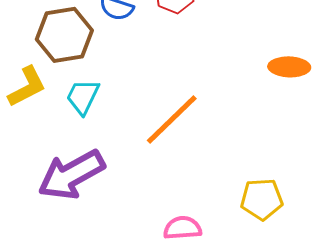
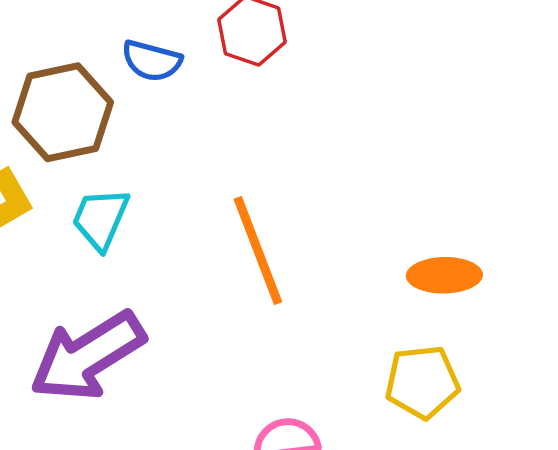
orange ellipse: (289, 67) -> (444, 275), moved
orange line: (172, 119) -> (258, 251), turned -64

